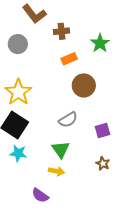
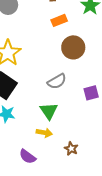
brown star: (103, 164) -> (71, 149), moved

